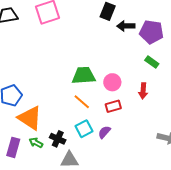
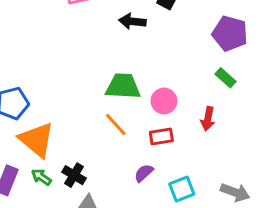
black arrow: (126, 26) -> (132, 21), moved
cyan square: (84, 129) -> (182, 189), moved

